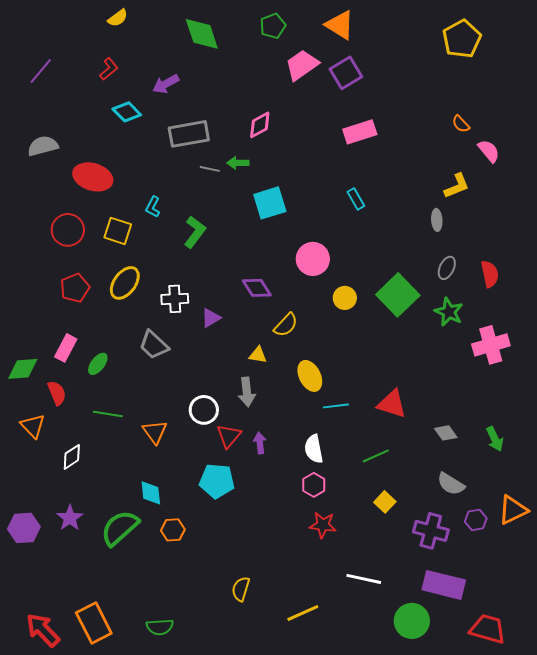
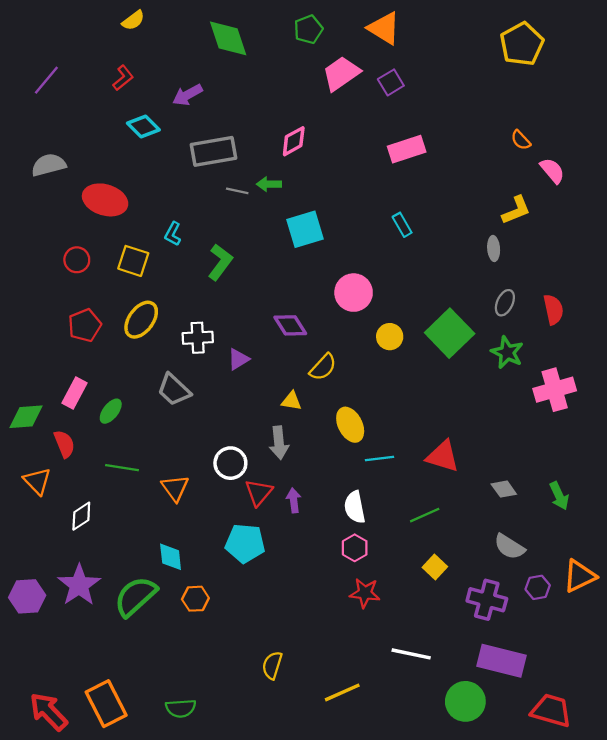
purple square: (346, 73) -> (391, 82), size x0.7
red circle: (68, 230) -> (77, 260), size x0.7
purple star: (70, 518) -> (79, 585), size x1.4

